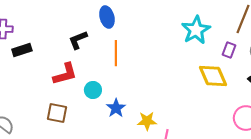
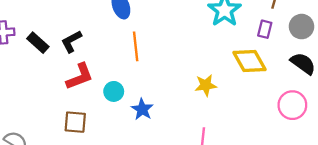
black L-shape: (78, 40) -> (71, 41), moved
black rectangle: (22, 50) -> (38, 43), moved, turned 66
yellow star: (147, 121) -> (206, 85), moved

